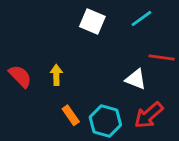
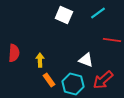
yellow arrow: (56, 75) -> (40, 60), moved
red semicircle: (20, 76) -> (14, 53), turned 48
white triangle: (136, 79) -> (86, 60), moved

